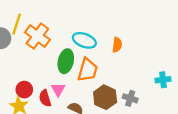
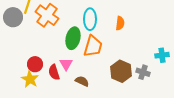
cyan ellipse: (84, 40) -> (90, 19), turned 70
brown hexagon: (105, 97) -> (121, 71), moved
gray cross: (130, 98) -> (143, 72), moved

